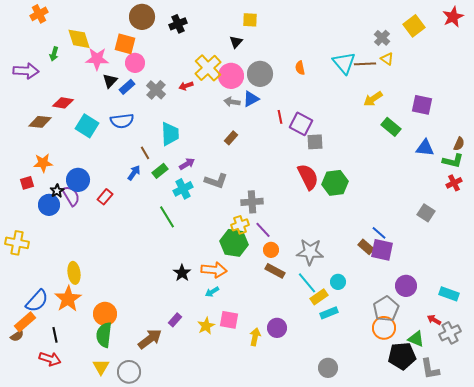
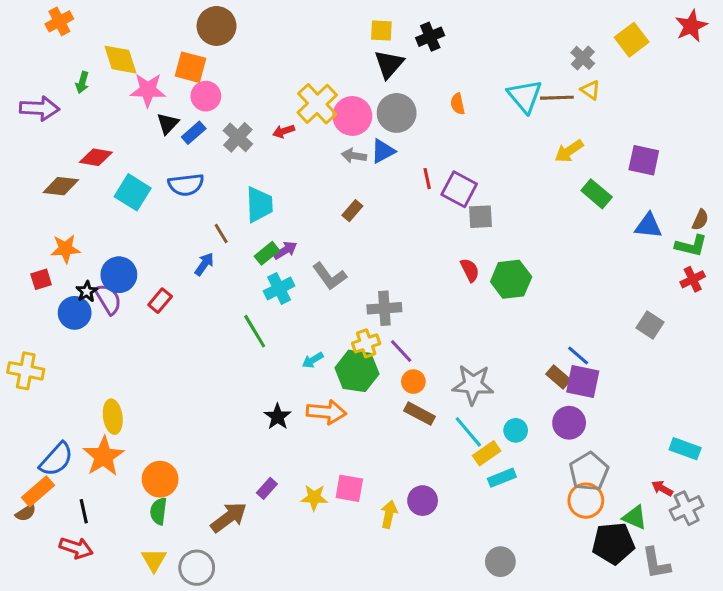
black cross: (178, 24) -> (430, 37), moved
black triangle: (236, 42) -> (389, 64), moved, size x1.5
green rectangle: (160, 171) -> (267, 253), moved
red semicircle: (308, 177) -> (470, 270), size x0.6
gray L-shape: (216, 181) -> (329, 276), turned 35
purple circle: (406, 286) -> (569, 423), moved
cyan arrow: (212, 292) -> (313, 360), moved
yellow star: (206, 326) -> (314, 498), turned 30
green semicircle: (104, 335) -> (159, 511), size x0.7

